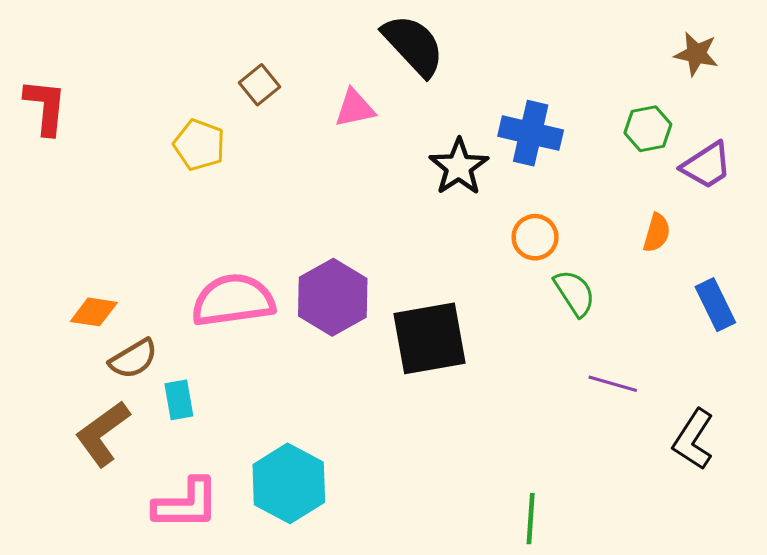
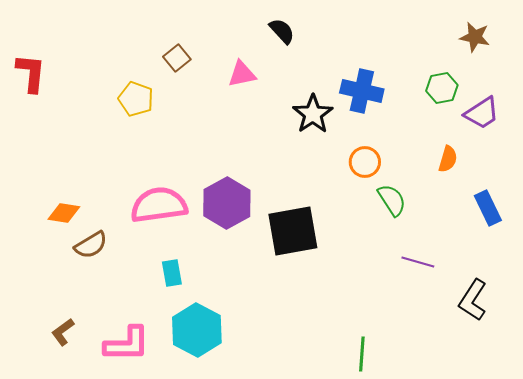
black semicircle: (413, 45) -> (282, 31), size x0.6
cyan rectangle: (179, 400) -> (172, 273), moved
brown L-shape: (103, 434) -> (63, 332), moved, size x0.6

